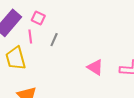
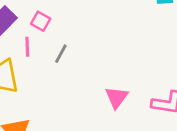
pink triangle: (95, 67) -> (117, 97), turned 30

